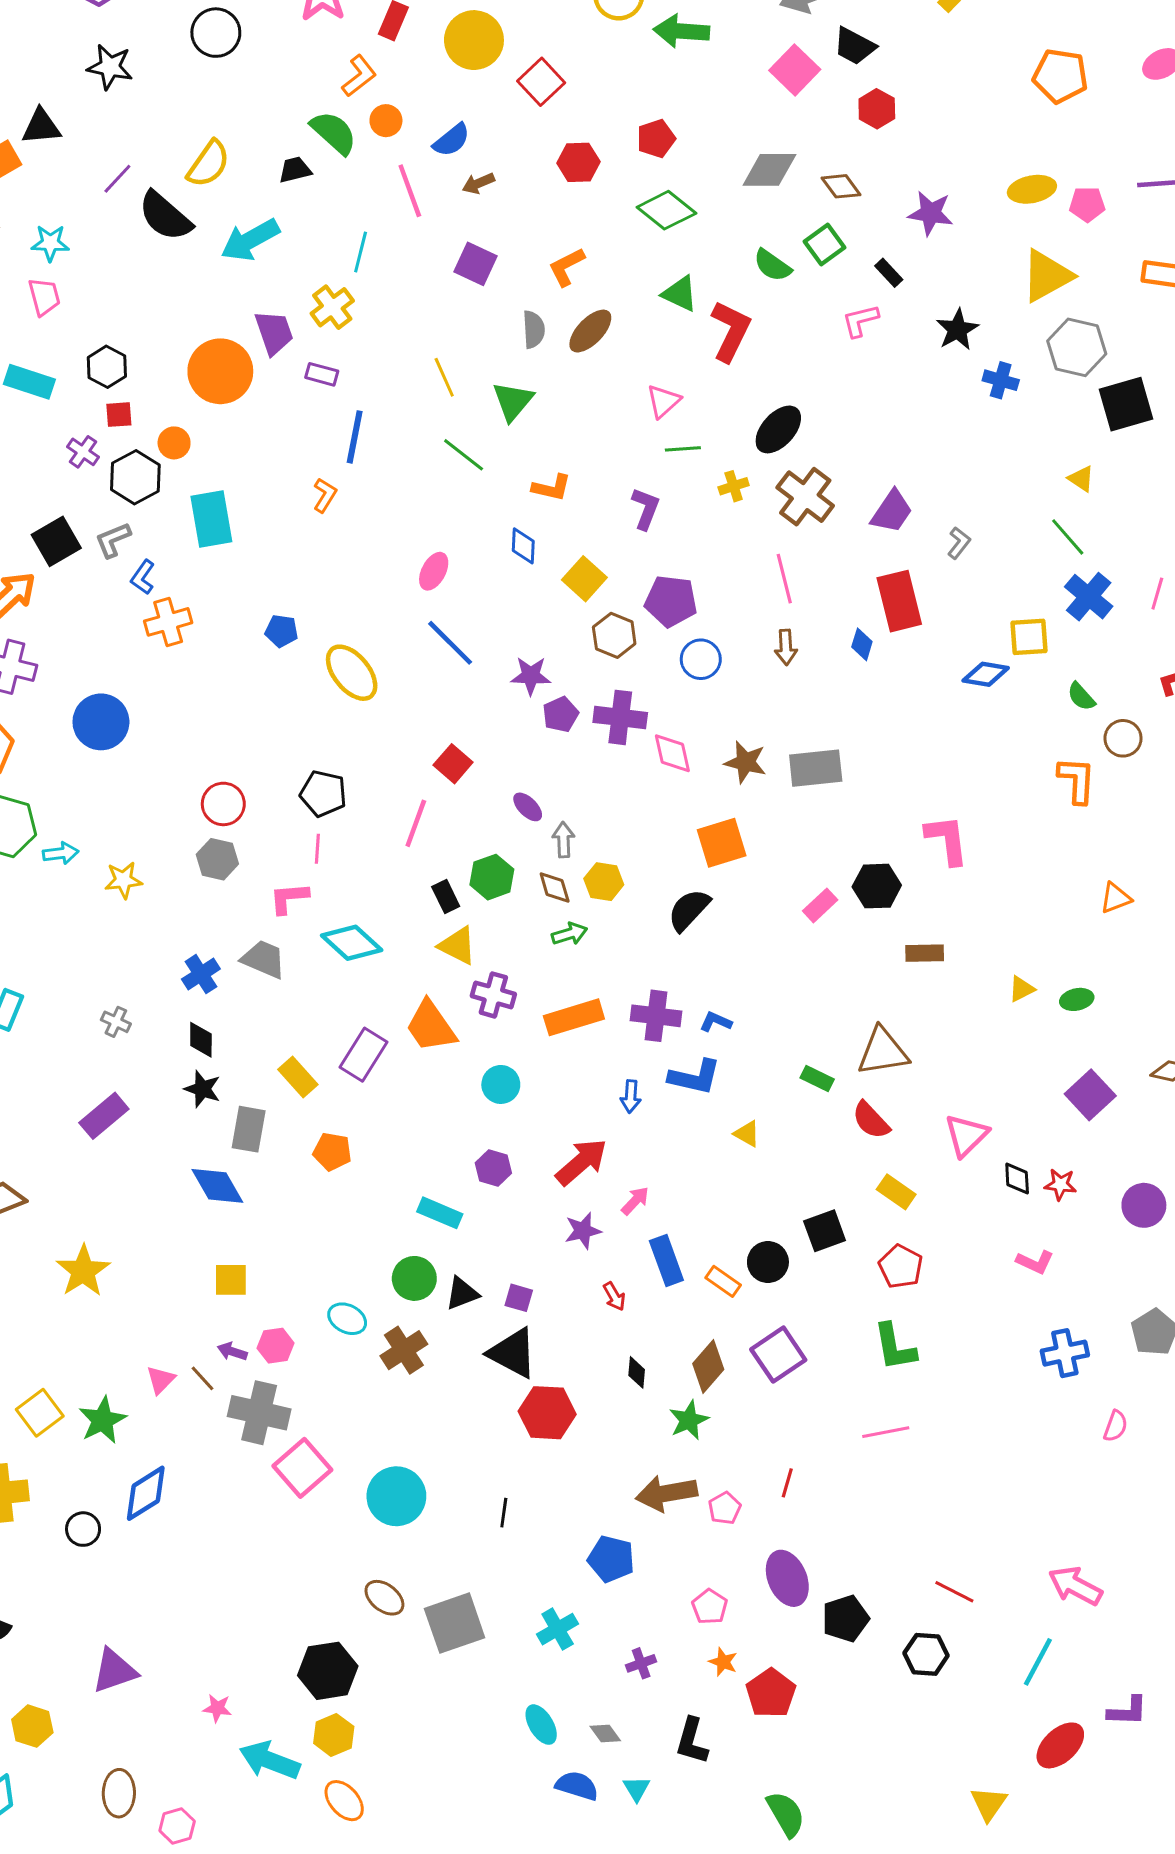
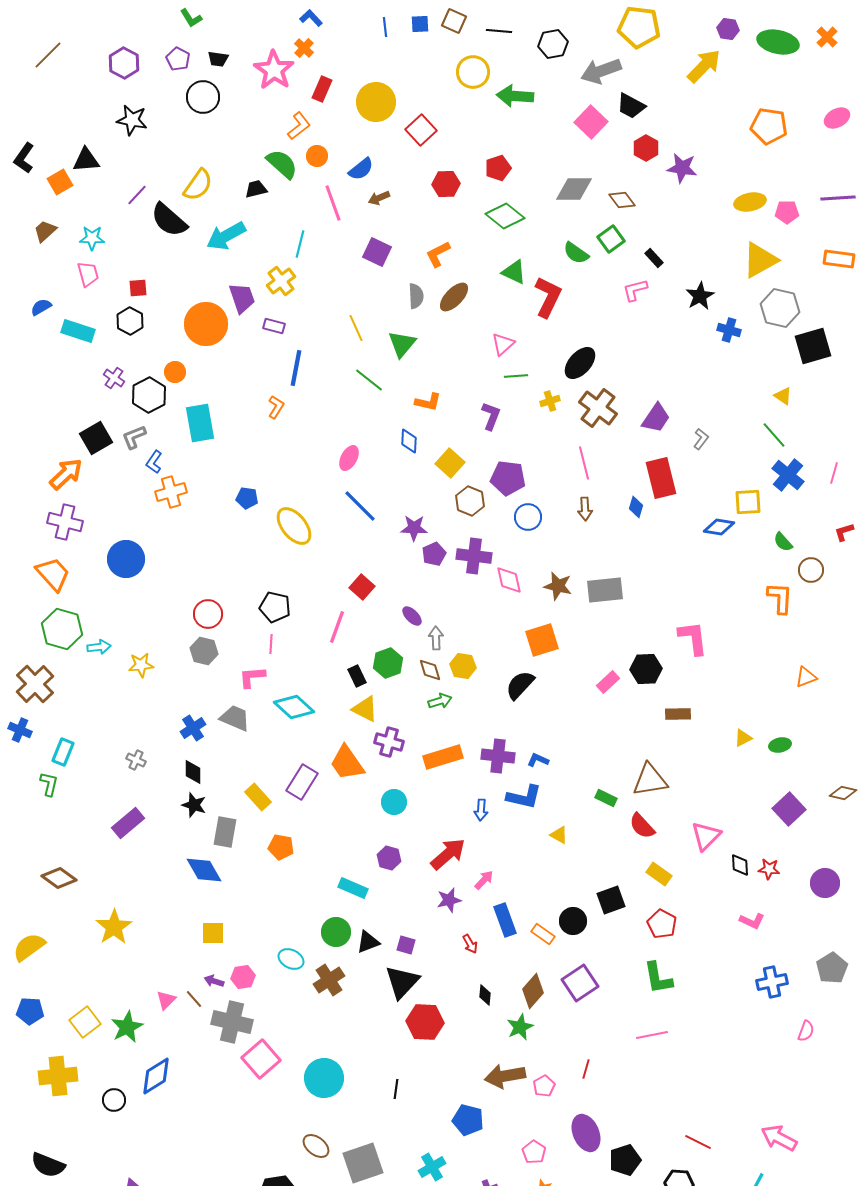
purple star: (931, 213) -> (682, 168), moved
red square: (119, 415) -> (138, 288), moved
black triangle: (513, 1353) -> (402, 982), turned 45

